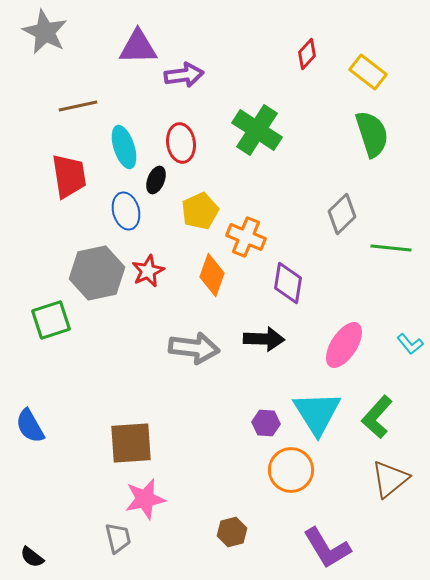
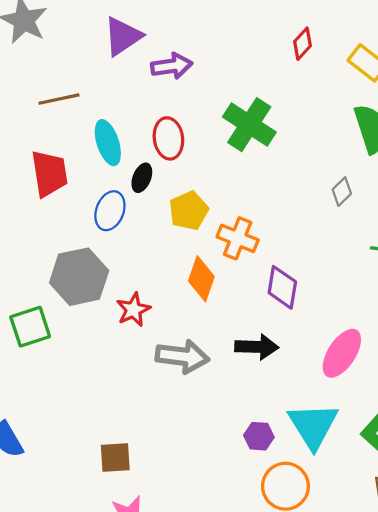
purple triangle: (138, 47) -> (123, 36), turned -33
blue ellipse: (126, 211) -> (110, 211), turned 36
gray diamond: (342, 214) -> (342, 192), moved, size x0.7
red star: (148, 271) -> (133, 310), moved
brown square: (131, 443) -> (115, 457), size x0.7

